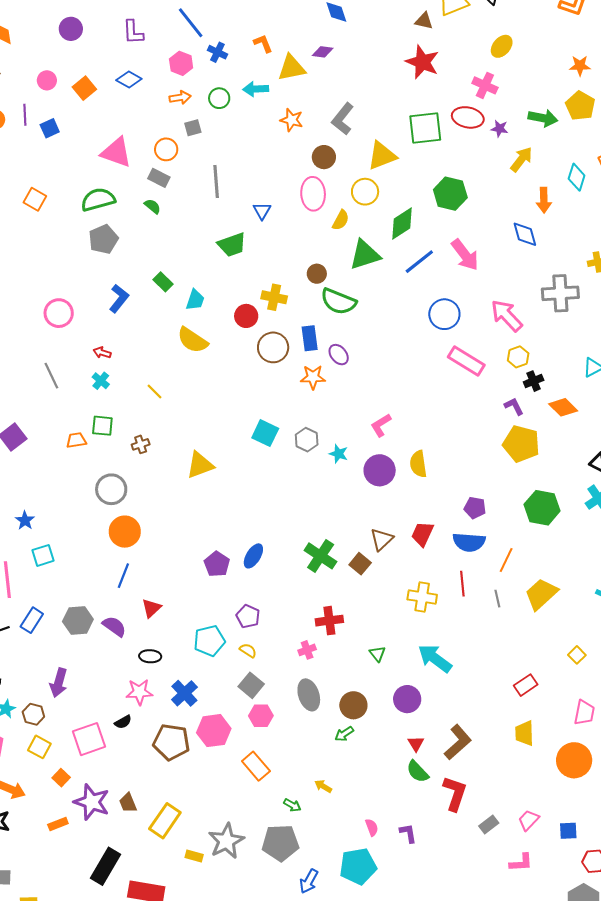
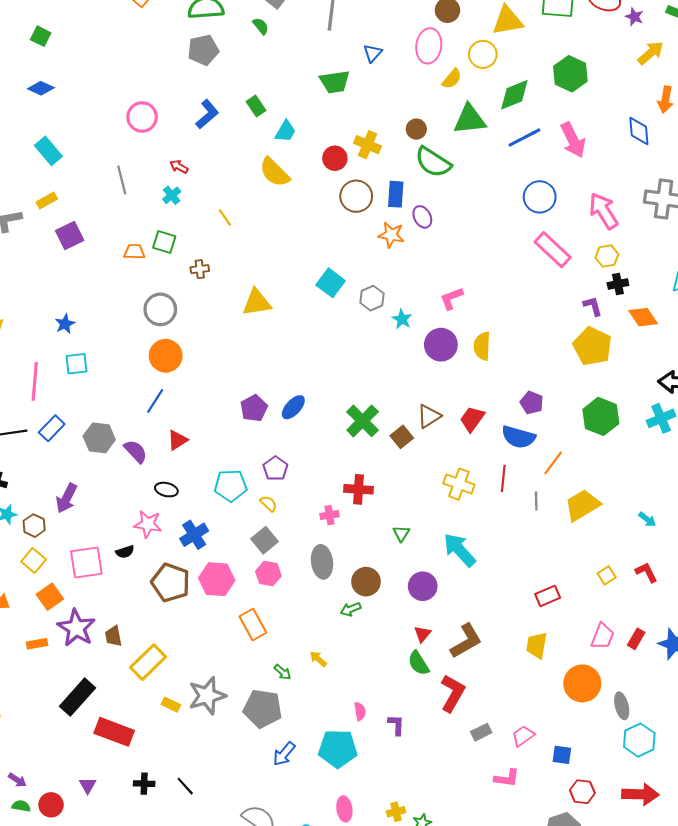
orange square: (61, 778) -> (50, 597), size x1.4

